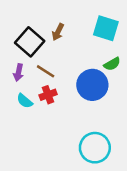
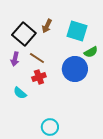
cyan square: (106, 28) -> (77, 31), moved
cyan semicircle: (25, 101) -> (20, 93), moved
cyan circle: (95, 148) -> (50, 127), moved, size x0.7

